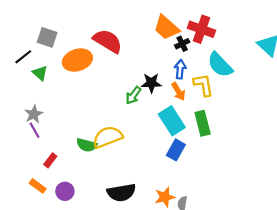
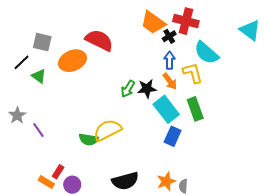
black star: (151, 83) -> (147, 89), moved
gray star: (34, 114) -> (17, 115), moved
red rectangle: (50, 160) -> (58, 172), moved

